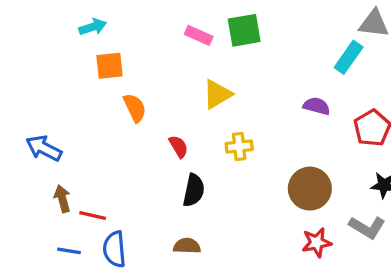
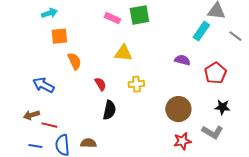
yellow triangle: (217, 94) -> (123, 53), turned 36
blue arrow: (44, 148) -> (43, 85), moved
brown arrow: (62, 199) -> (31, 115), turned -91
brown semicircle: (187, 246) -> (88, 143), moved

